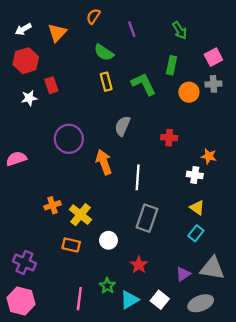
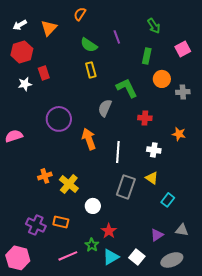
purple line: (132, 29) -> (117, 37), moved
green L-shape: (143, 84) -> (127, 88), moved
gray cross: (213, 84) -> (183, 92), moved
white cross: (195, 175) -> (154, 150), moved
yellow triangle: (197, 208) -> (152, 178), moved
orange rectangle: (71, 245) -> (61, 222), moved
purple cross: (24, 262) -> (36, 225), moved
red star: (139, 265) -> (109, 231), moved
gray triangle: (212, 268) -> (182, 230), size x0.6
pink line: (79, 299) -> (68, 256), turned 60

